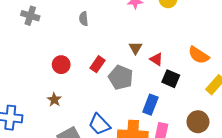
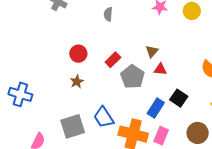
red triangle: (156, 59) -> (160, 69), moved, turned -40
black square: (171, 79) -> (179, 98), moved
brown star: (54, 100) -> (77, 82), moved

